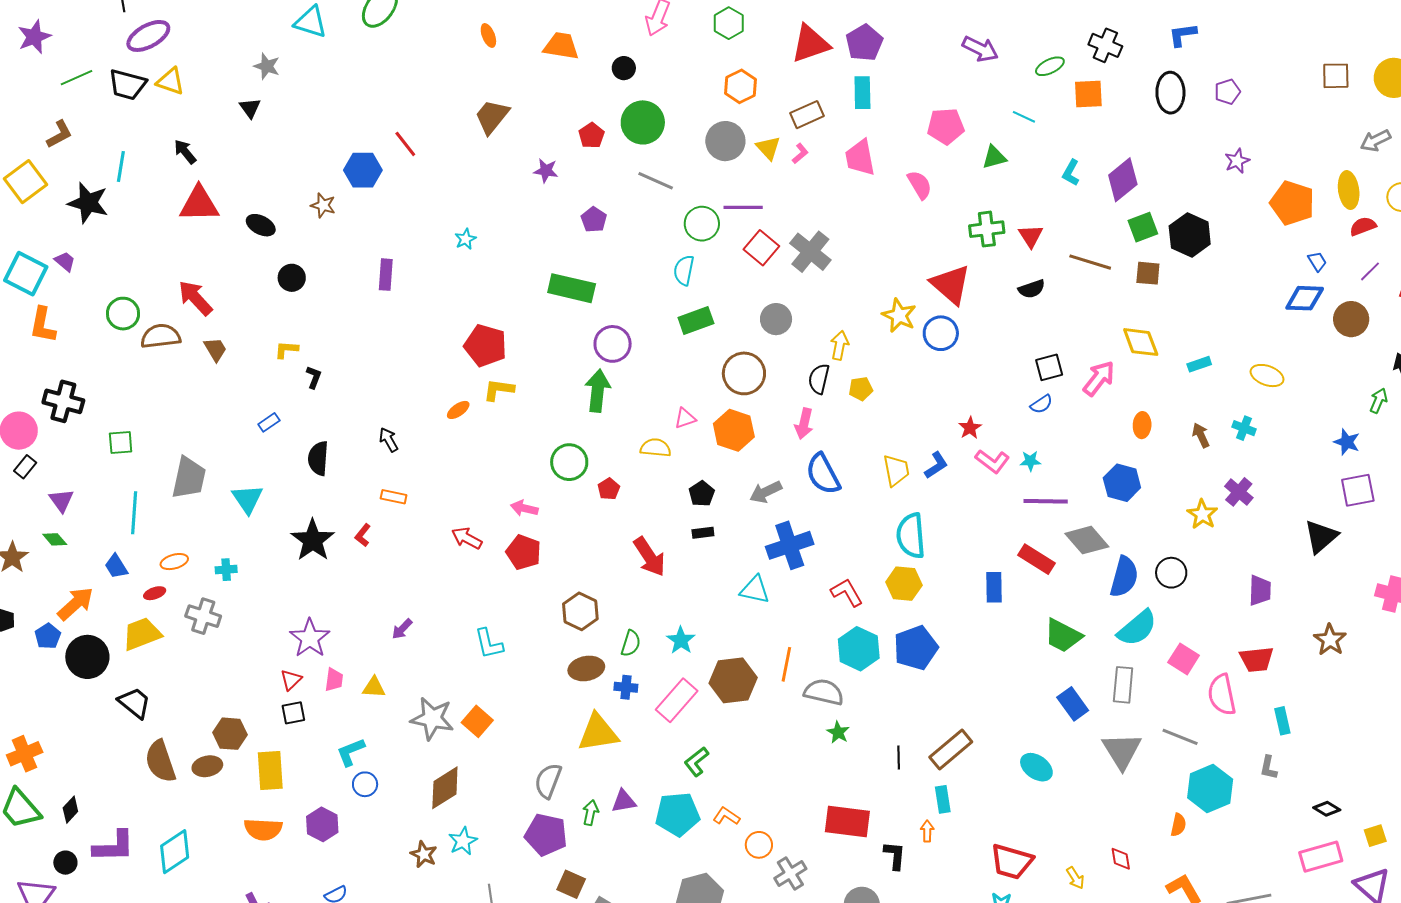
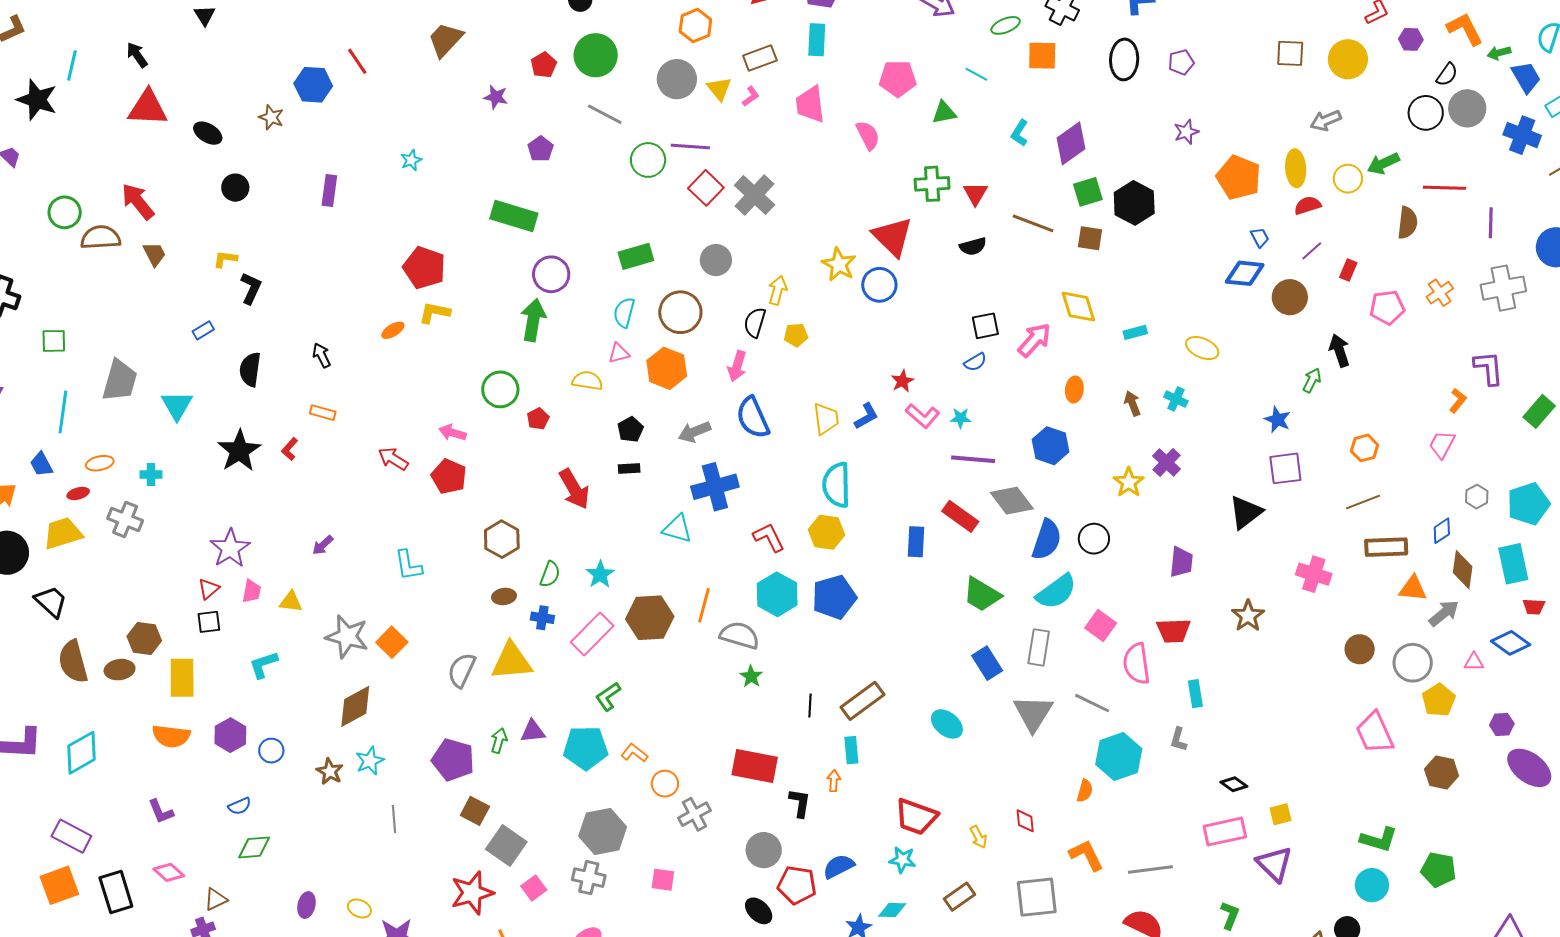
cyan semicircle: (684, 270) -> (624, 313), moved
black L-shape: (314, 377) -> (251, 288), size x1.4
brown ellipse: (586, 668) -> (504, 596), size x0.7
gray semicircle: (548, 781) -> (462, 670), moved
blue circle: (365, 784) -> (271, 751), moved

